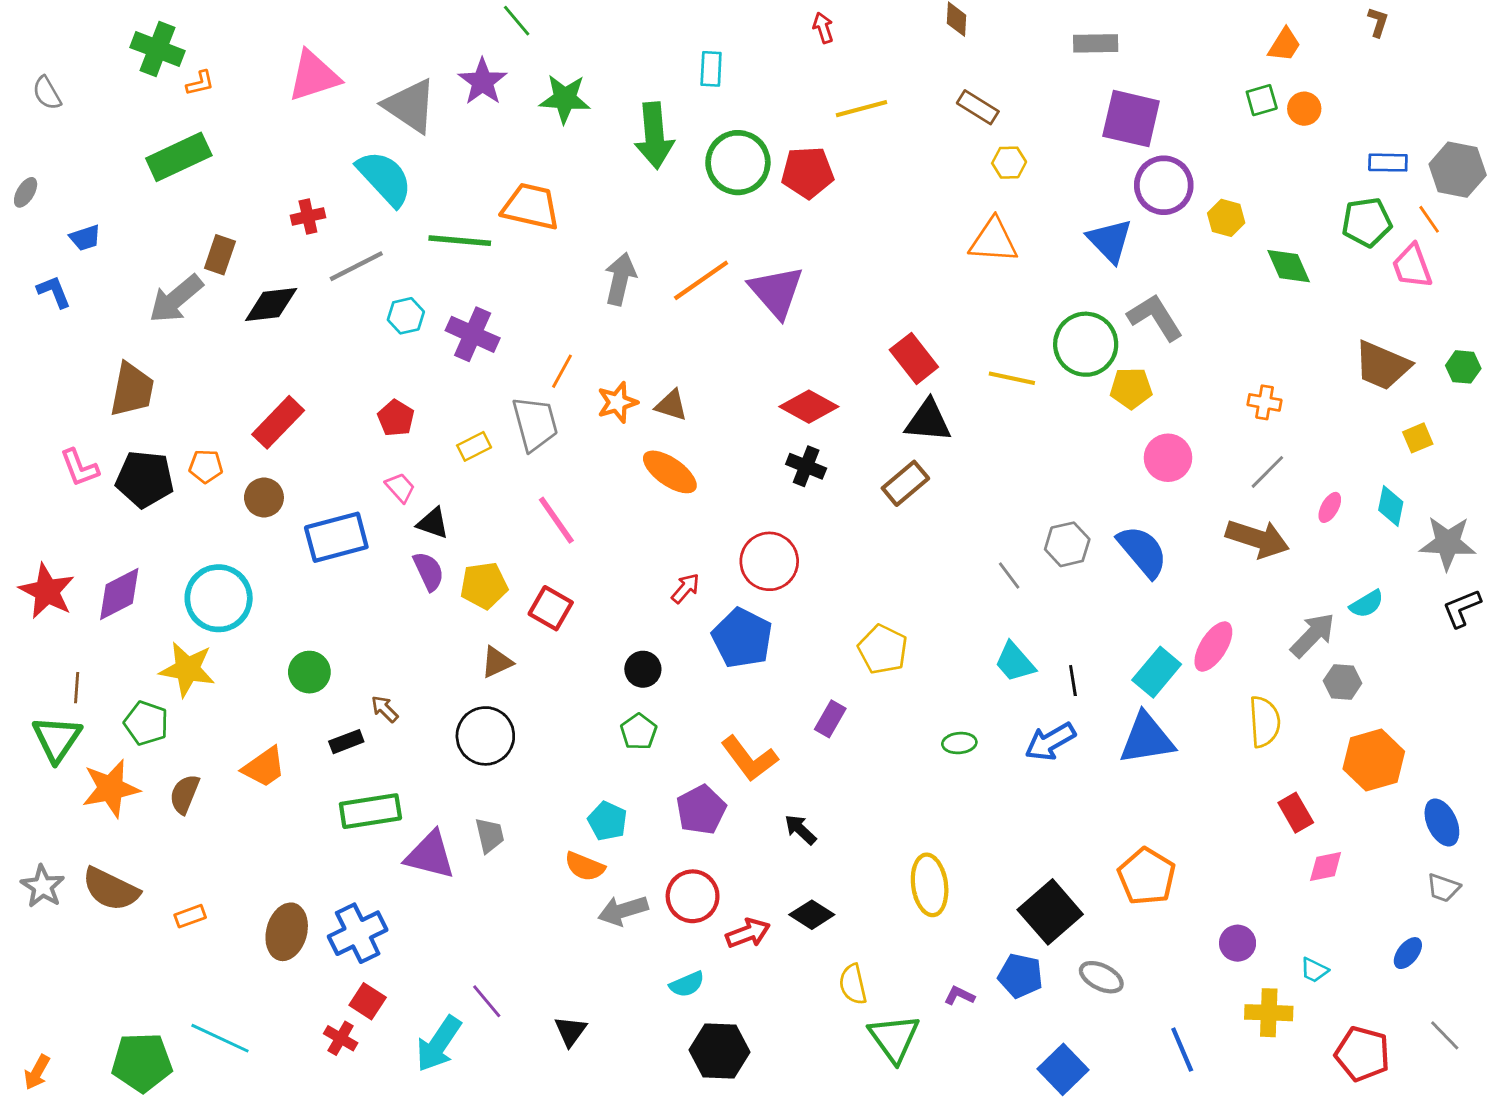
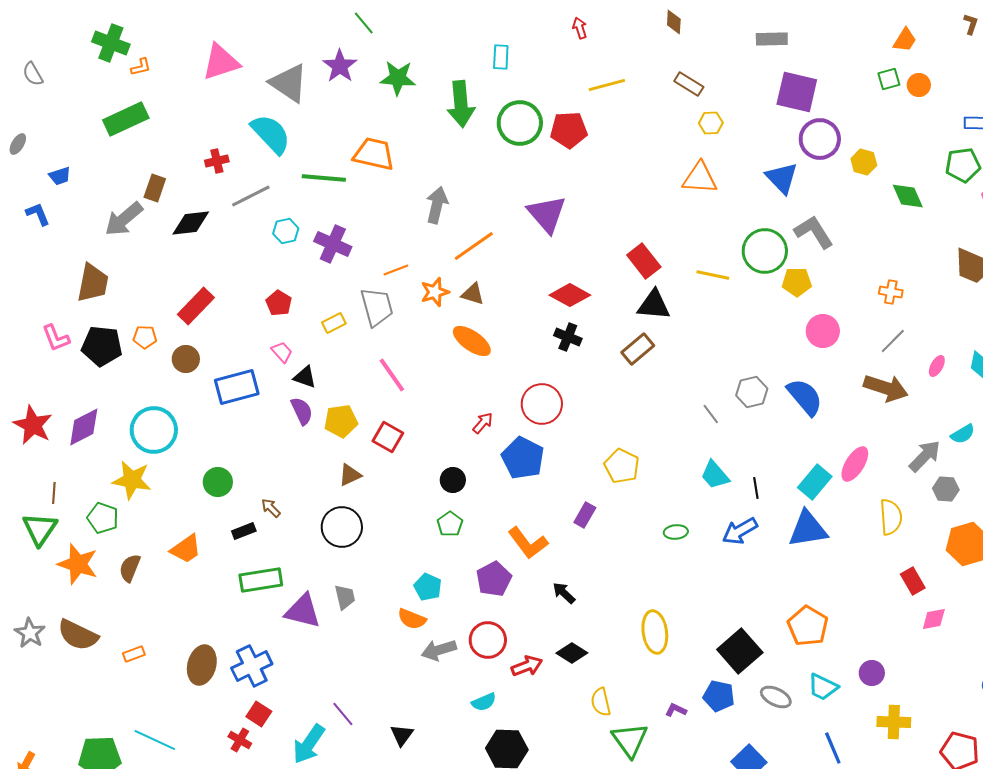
orange line: (701, 280) -> (474, 246), moved
orange line: (562, 371) -> (396, 270), turned 40
orange star: (111, 788) -> (78, 564), turned 30
cyan trapezoid: (1314, 970) -> (823, 687), moved, size x1.5

